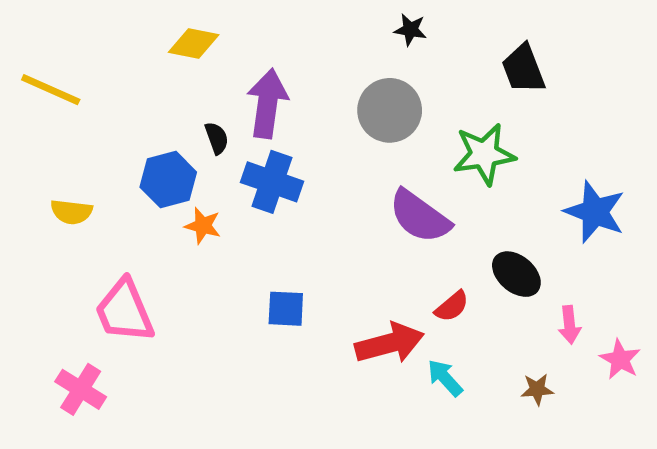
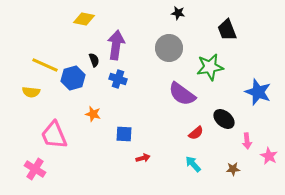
yellow line: (51, 90) -> (45, 65), moved
blue cross: (272, 182) -> (118, 79), size x0.7
orange star: (203, 226) -> (93, 114), moved
red arrow: (390, 343) -> (143, 158), moved, size x0.5

